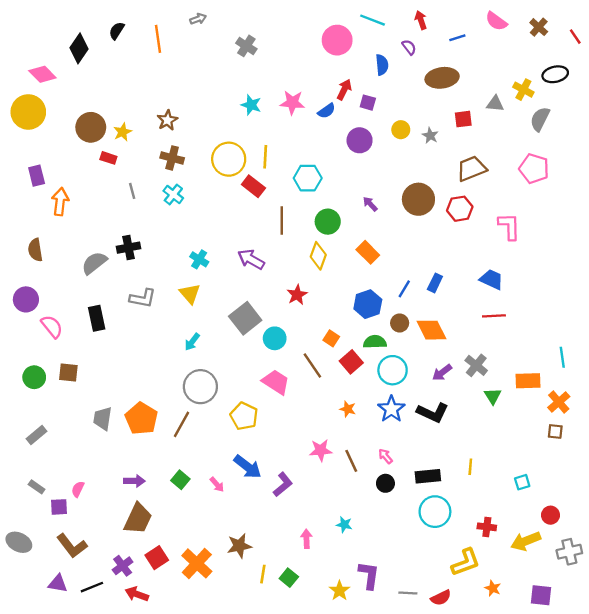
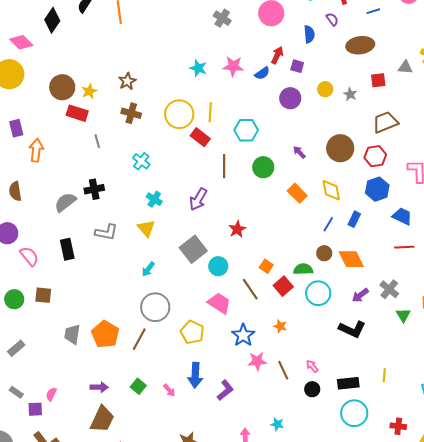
gray cross: (246, 46) -> (222, 18), moved
red rectangle: (108, 158) -> (77, 113), size x1.5
cyan cross: (173, 195) -> (141, 161), moved
yellow diamond: (318, 256) -> (331, 190), moved, turned -30
purple arrow: (251, 259) -> (198, 199), turned -90
blue hexagon: (368, 304) -> (377, 189), moved
blue star: (391, 409) -> (243, 335), moved
blue arrow: (248, 467) -> (195, 375), turned 55

